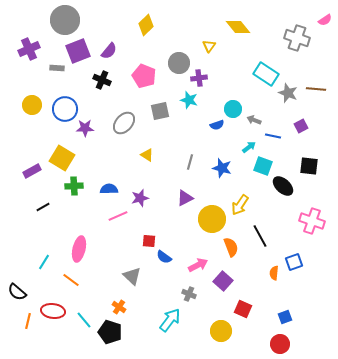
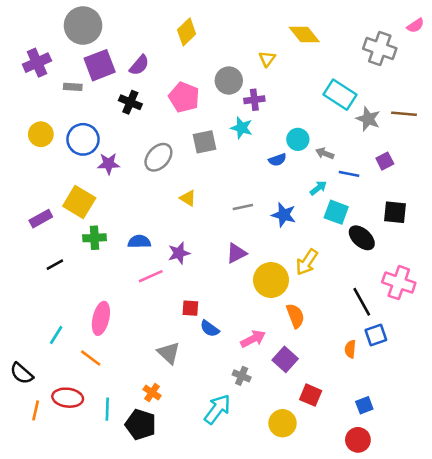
gray line: (190, 162) -> (243, 207), turned 63
black line: (260, 236) -> (362, 302), moved
cyan line: (84, 320) -> (107, 409), turned 42

